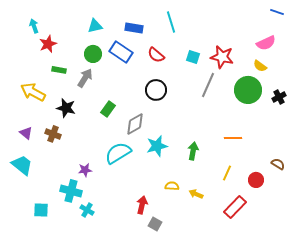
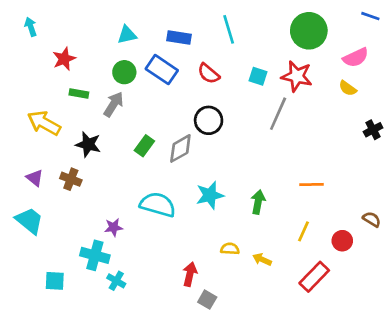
cyan arrow: (34, 26) -> (31, 27), moved
green circle: (248, 90) -> (309, 31), moved
gray diamond: (135, 124) -> (180, 148), moved
cyan semicircle: (118, 153) -> (158, 205), turned 48

